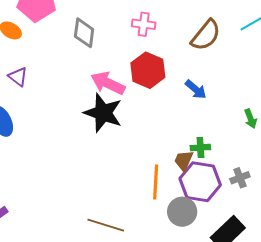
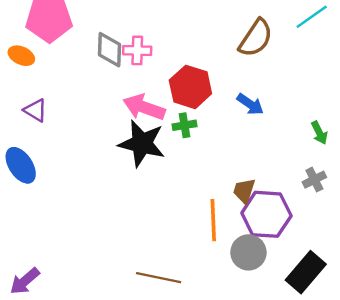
pink cross: (144, 24) -> (137, 50), moved
green cross: (200, 148) -> (185, 125), moved
gray cross: (240, 178) -> (314, 180), moved

